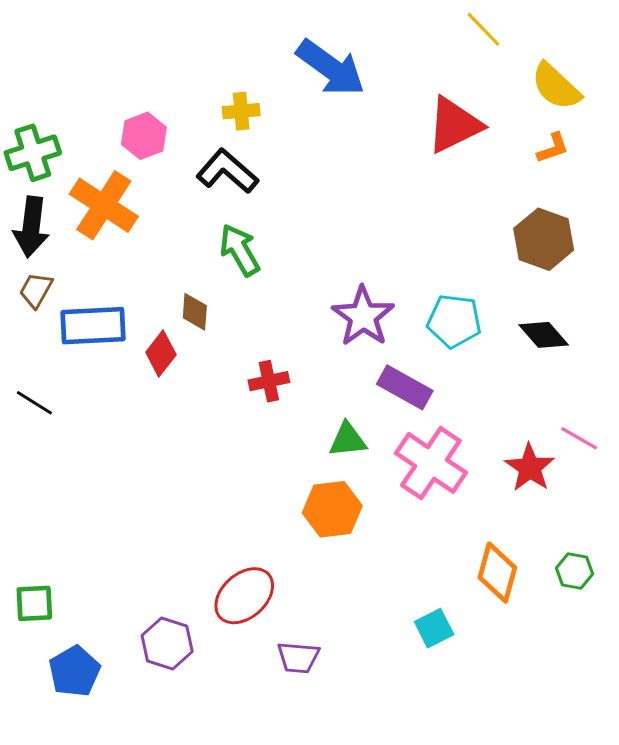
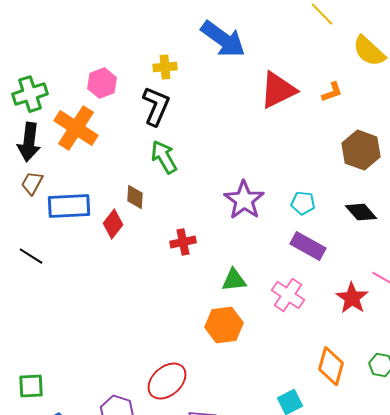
red triangle: (454, 125) -> (278, 90), moved
orange L-shape: (553, 148) -> (332, 92), moved
black L-shape: (227, 171) -> (156, 106), turned 72
cyan pentagon: (454, 321) -> (303, 203), size x0.7
purple rectangle: (405, 387) -> (308, 246), moved
pink cross: (431, 463) -> (288, 295), size x0.7

